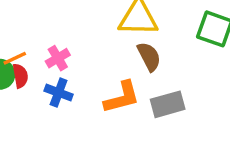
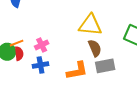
blue cross: (59, 93) -> (41, 65), turned -35
gray rectangle: (168, 104) -> (105, 66), moved

